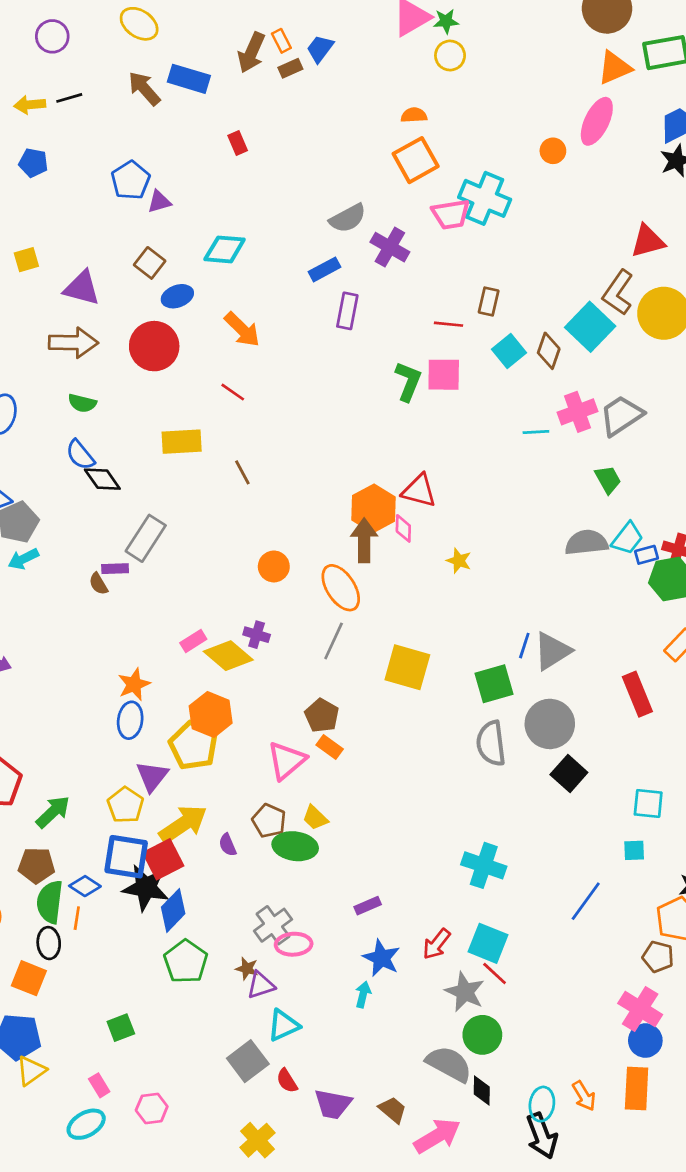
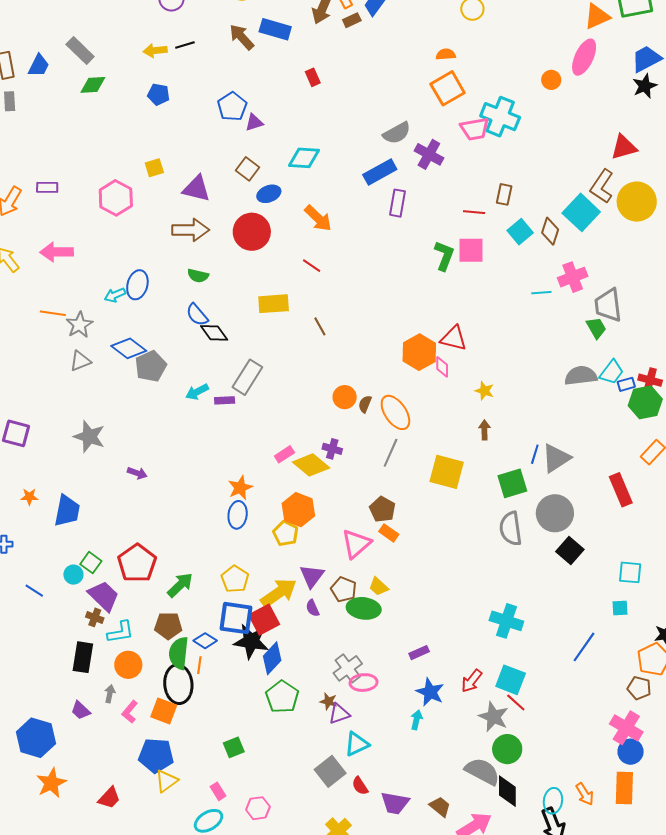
blue rectangle: (325, 269) -> (380, 172), size x1.4
gray trapezoid: (621, 415) -> (608, 305), moved, turned -63
brown arrow: (364, 541) -> (484, 430), moved, size x0.6
cyan arrow: (23, 559) -> (197, 392), moved
brown semicircle: (98, 584) -> (365, 404), moved, turned 54
yellow pentagon: (193, 746) -> (286, 533), size x0.7
purple triangle: (152, 776) -> (312, 576), moved
black ellipse: (49, 943) -> (178, 684), size x1.6
black diamond: (482, 1090) -> (507, 791), size x1.4

